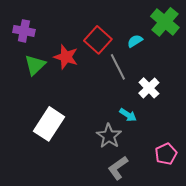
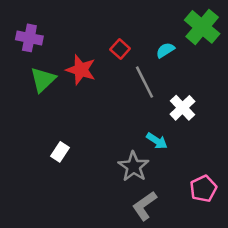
red square: (98, 40) -> (120, 49), size x0.6
white rectangle: (49, 124) -> (60, 152), size x0.5

